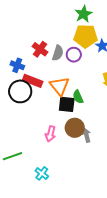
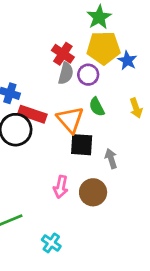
red cross: (40, 49) -> (63, 54), moved
green semicircle: (78, 97) -> (97, 107), moved
brown circle: (75, 128) -> (93, 192), moved
gray arrow: (86, 135) -> (111, 159), moved

